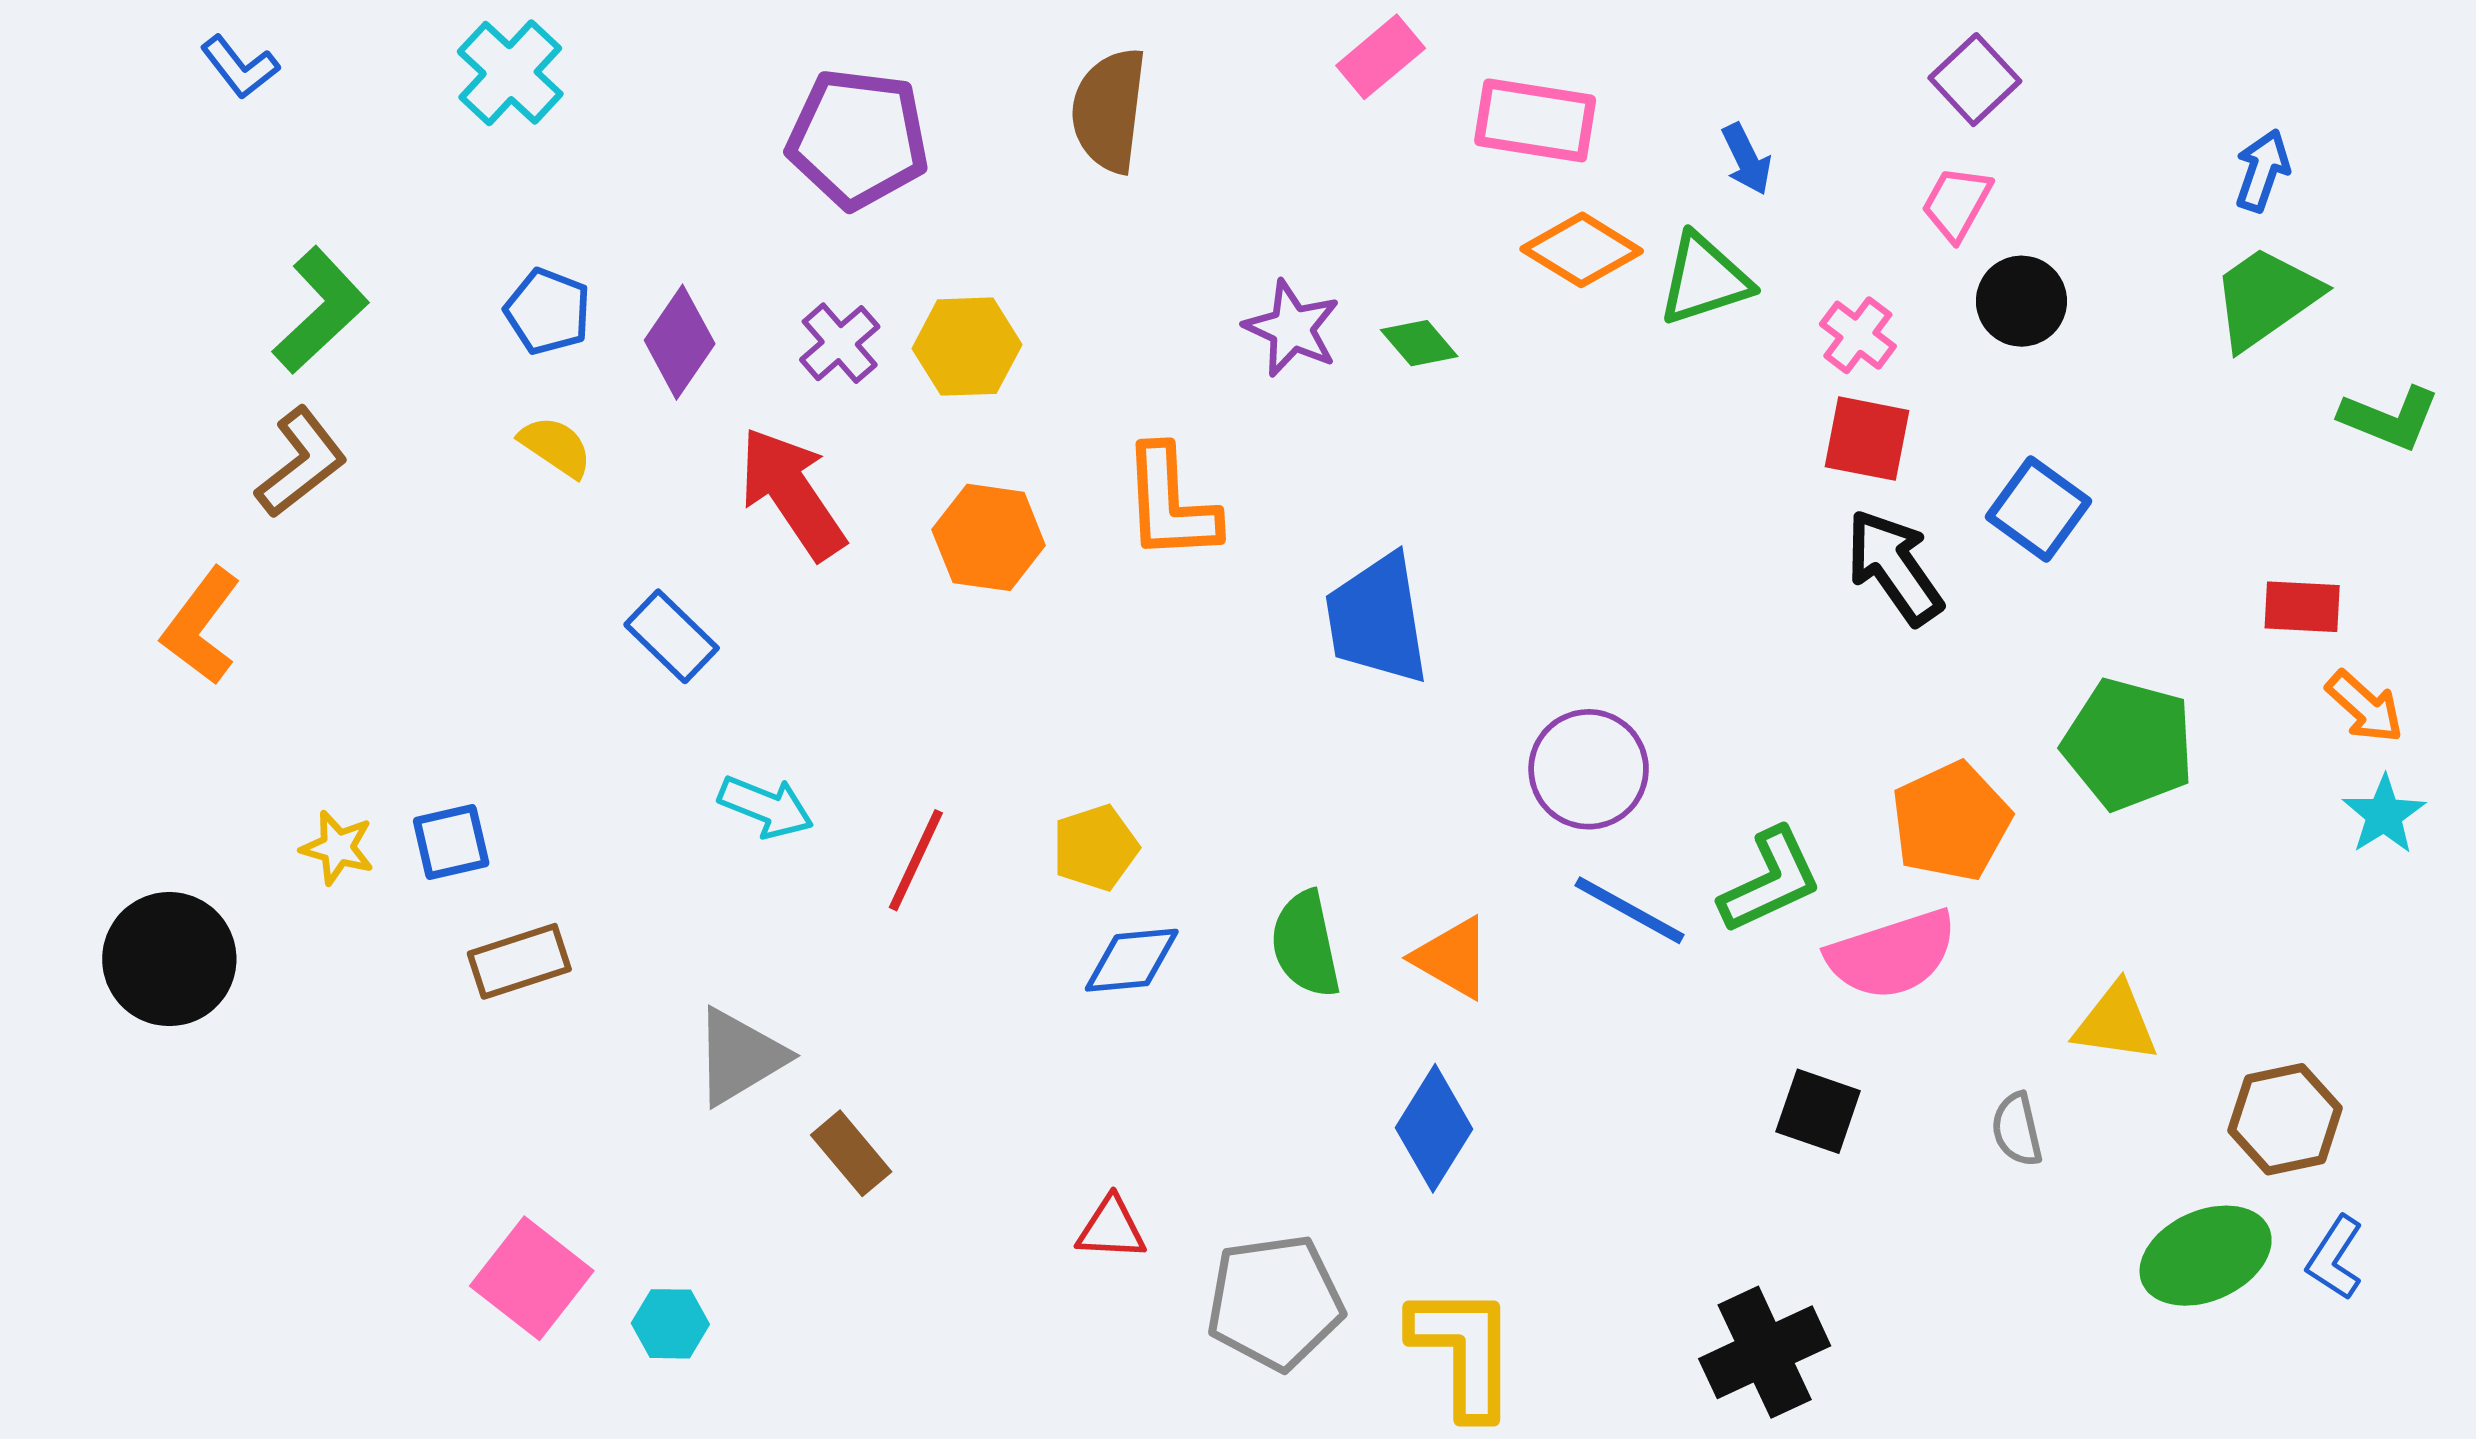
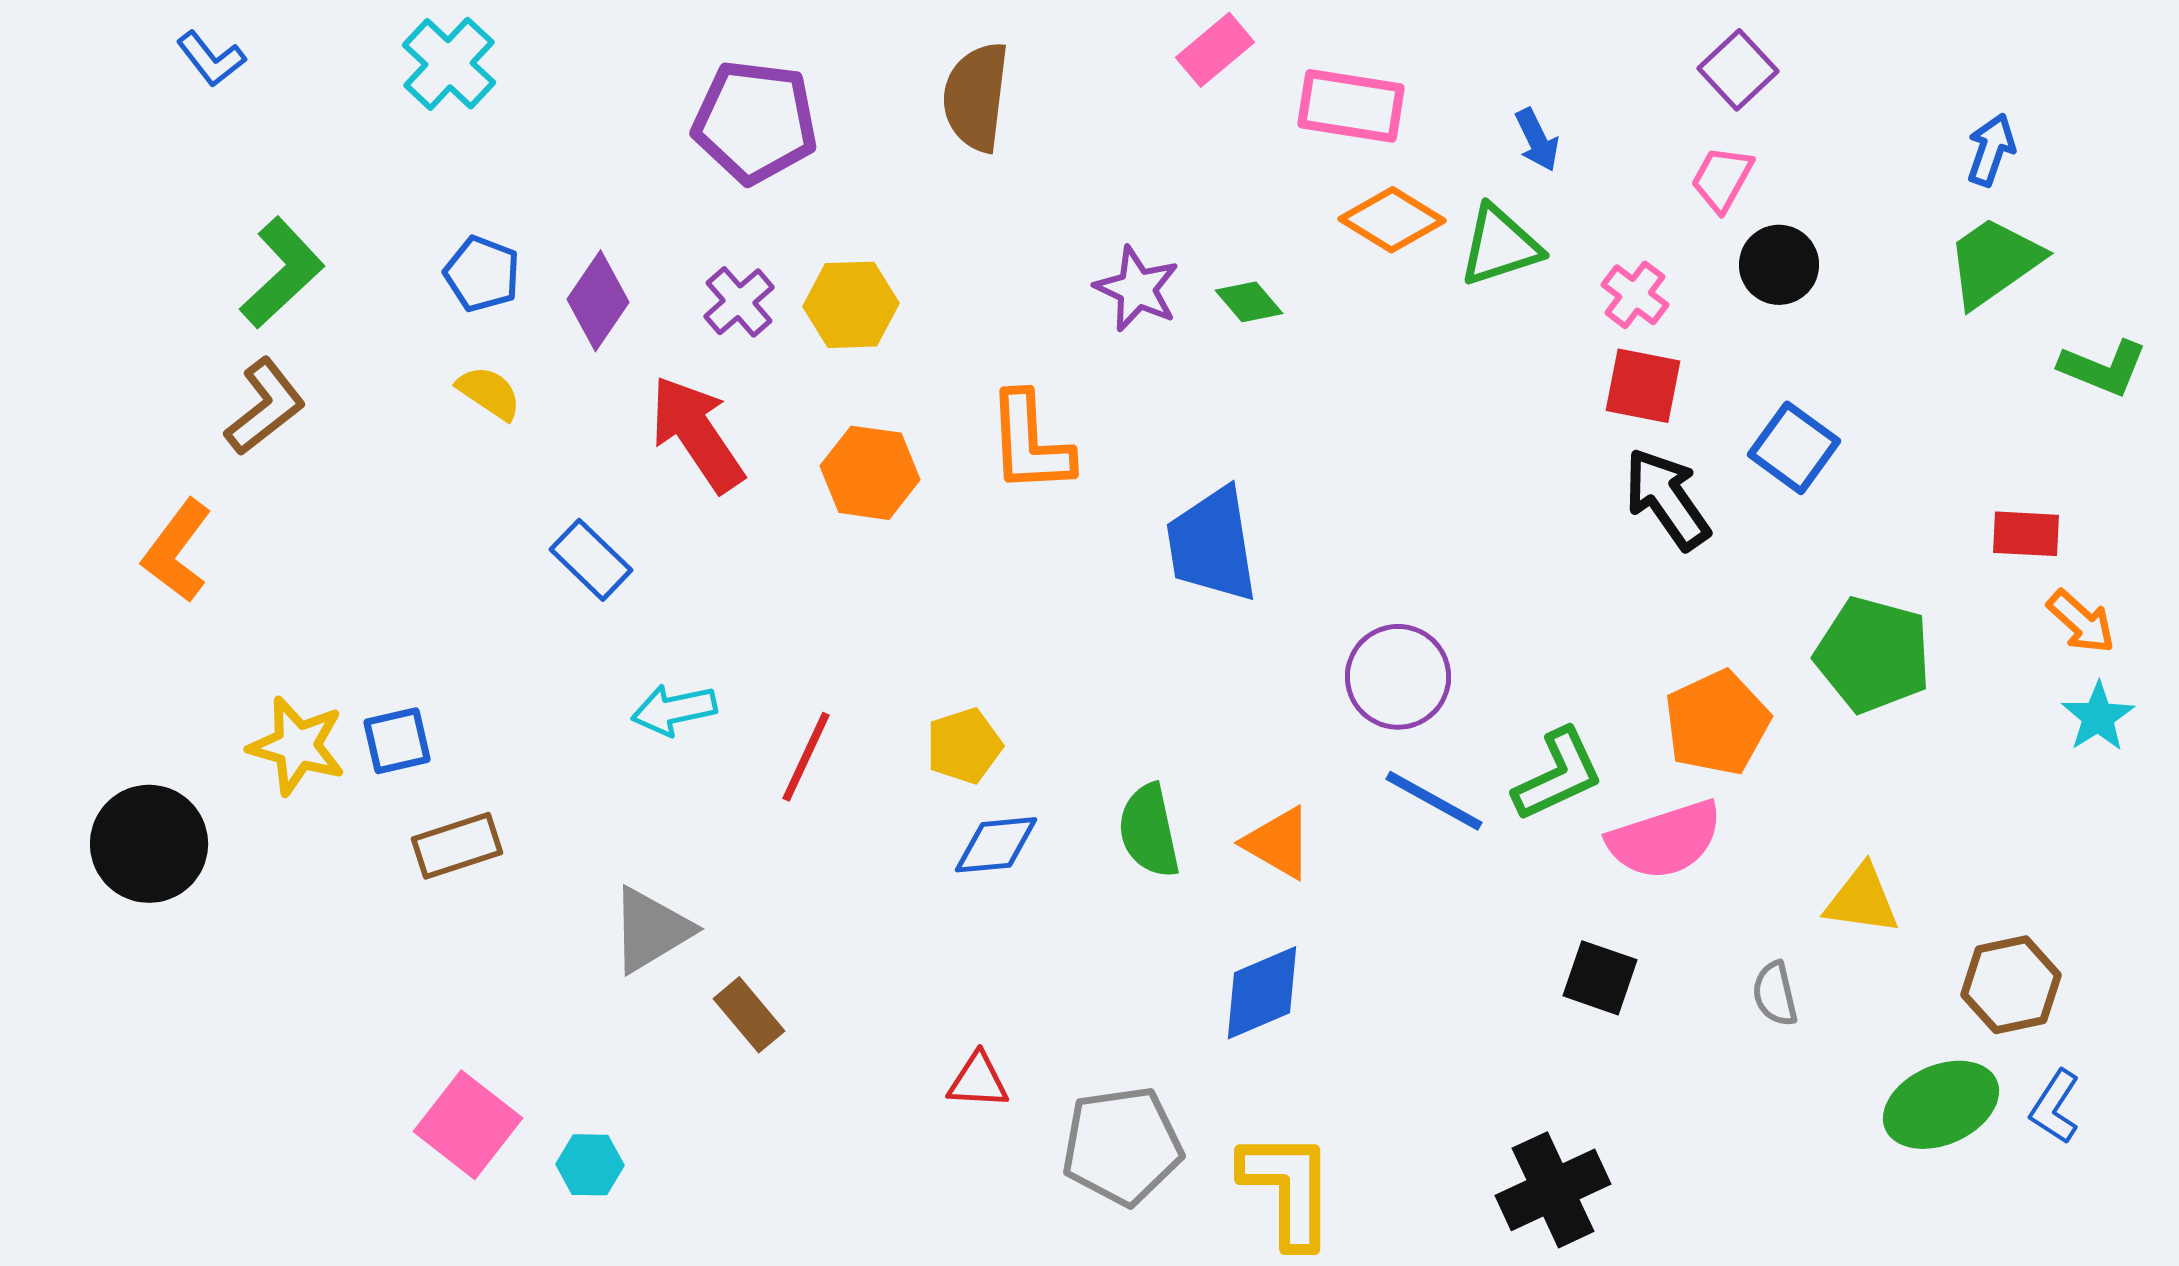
cyan arrow: (766, 807) -> (674, 710), turned 146
yellow star: (337, 848) -> (297, 746), size x1.5
blue diamond: (1434, 1128) -> (1262, 993), turned 35

